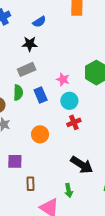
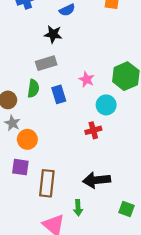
cyan circle: (69, 101) -> (106, 105), moved
orange circle: (40, 134) -> (27, 139), moved
black arrow: (82, 165) -> (97, 180), turned 135
brown rectangle: (31, 184) -> (47, 183), moved, size x1.6

